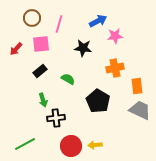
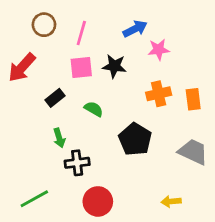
pink square: (41, 44) -> (81, 67), moved
red arrow: (16, 49) -> (22, 67), size x1.6
orange rectangle: (137, 86) -> (193, 99), moved
yellow arrow: (95, 145) -> (171, 201), moved

